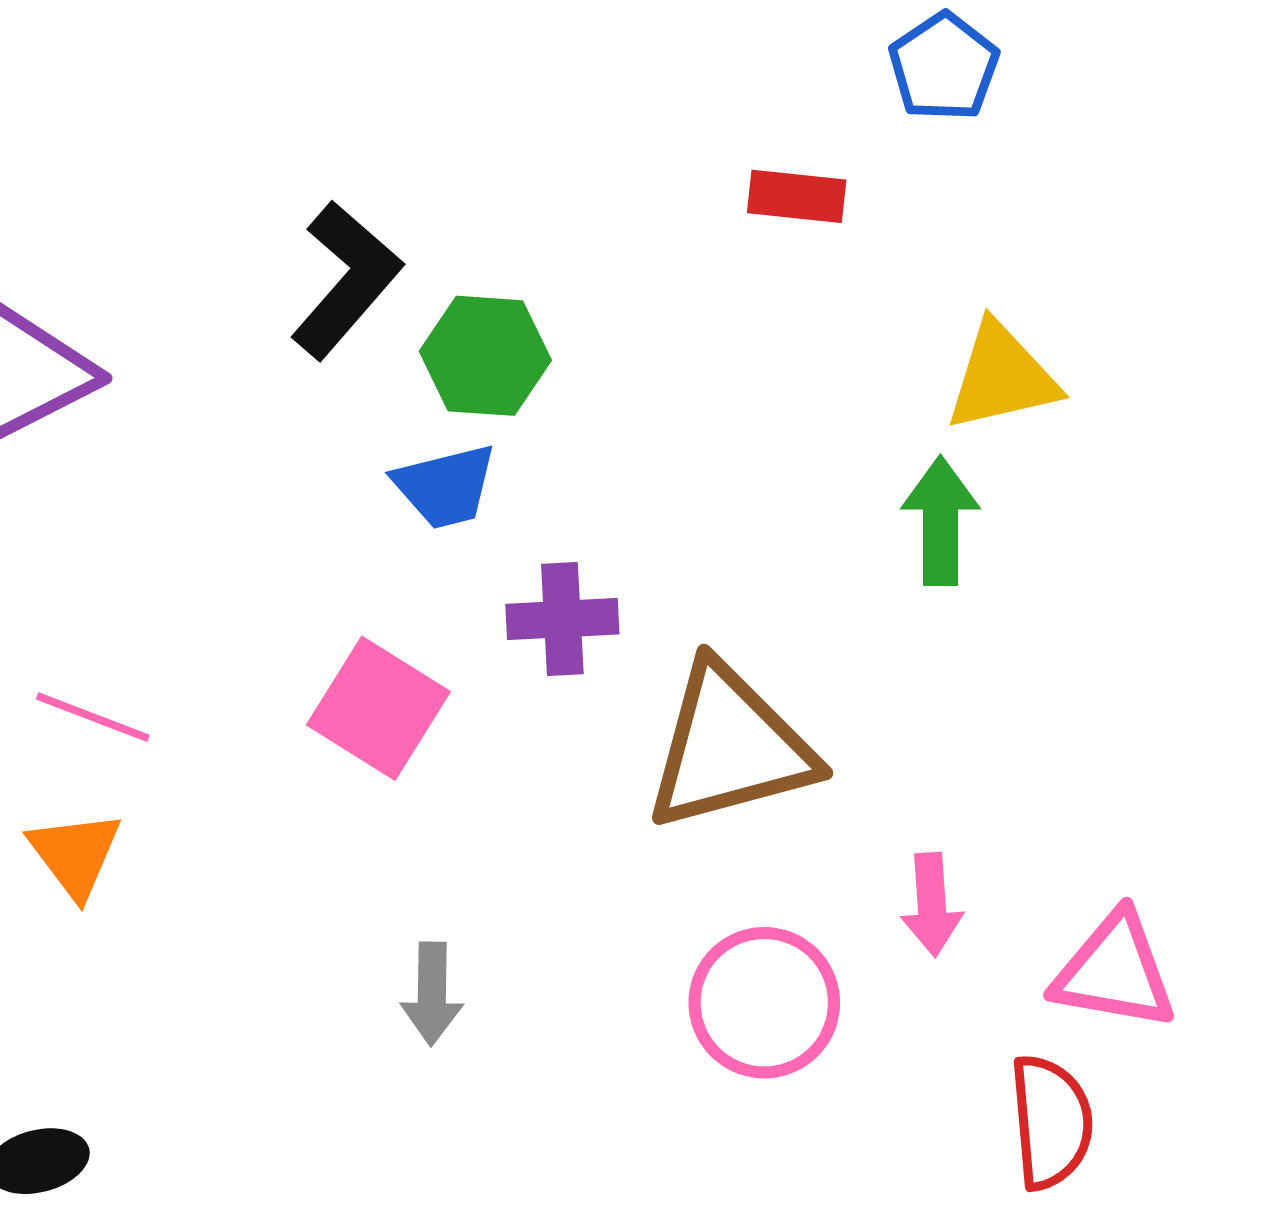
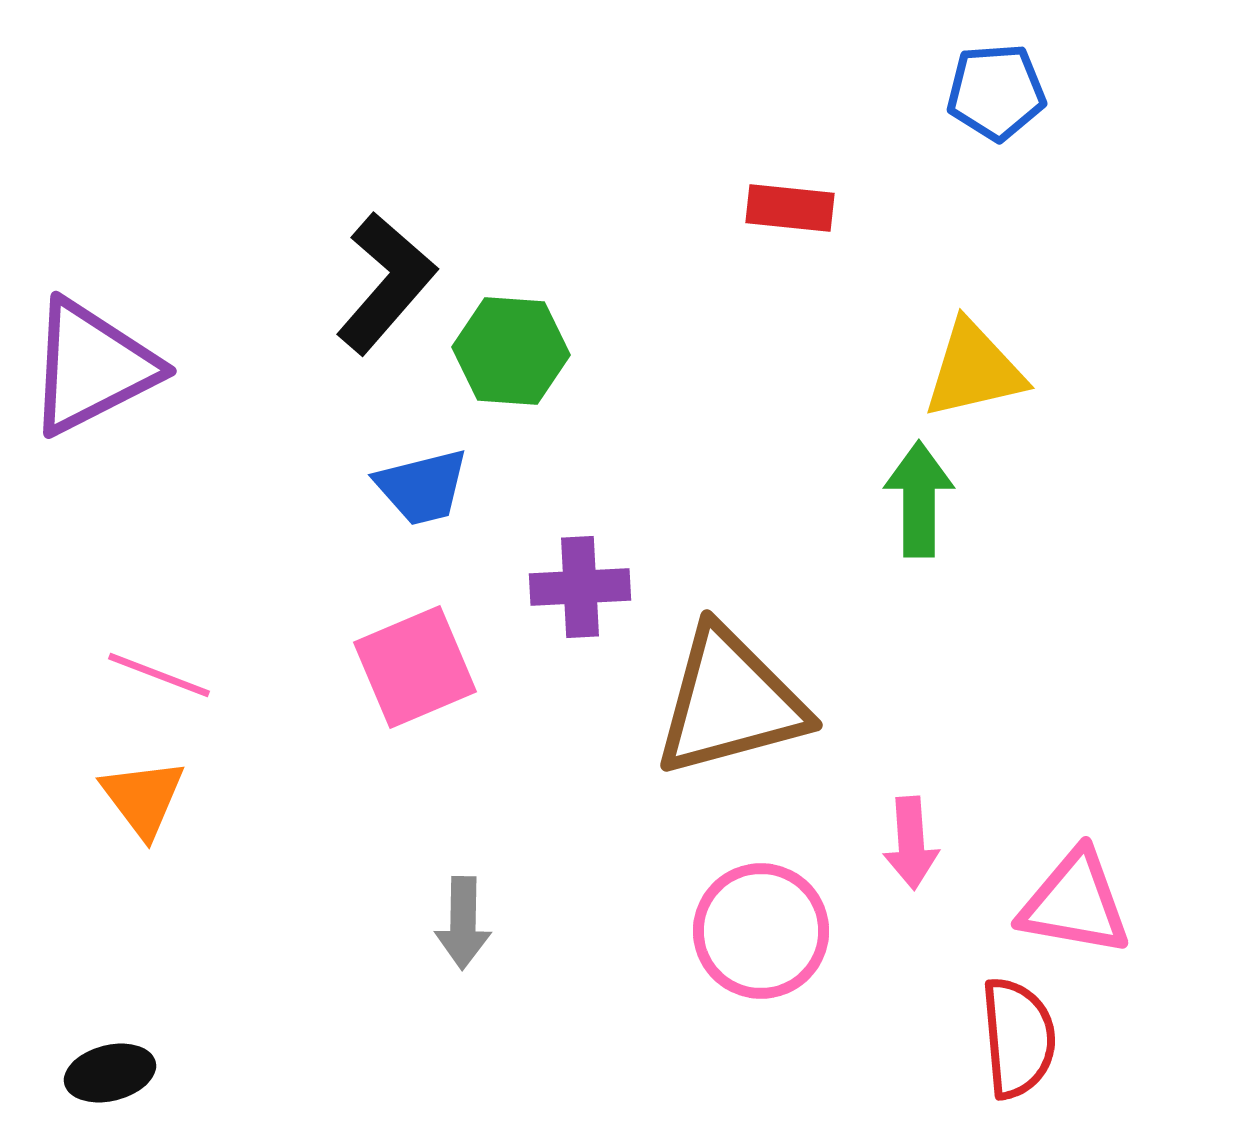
blue pentagon: (944, 67) -> (996, 92), moved, turned 30
blue trapezoid: (445, 486) -> (422, 487), moved
pink square: (378, 708) -> (415, 667), turned 35

